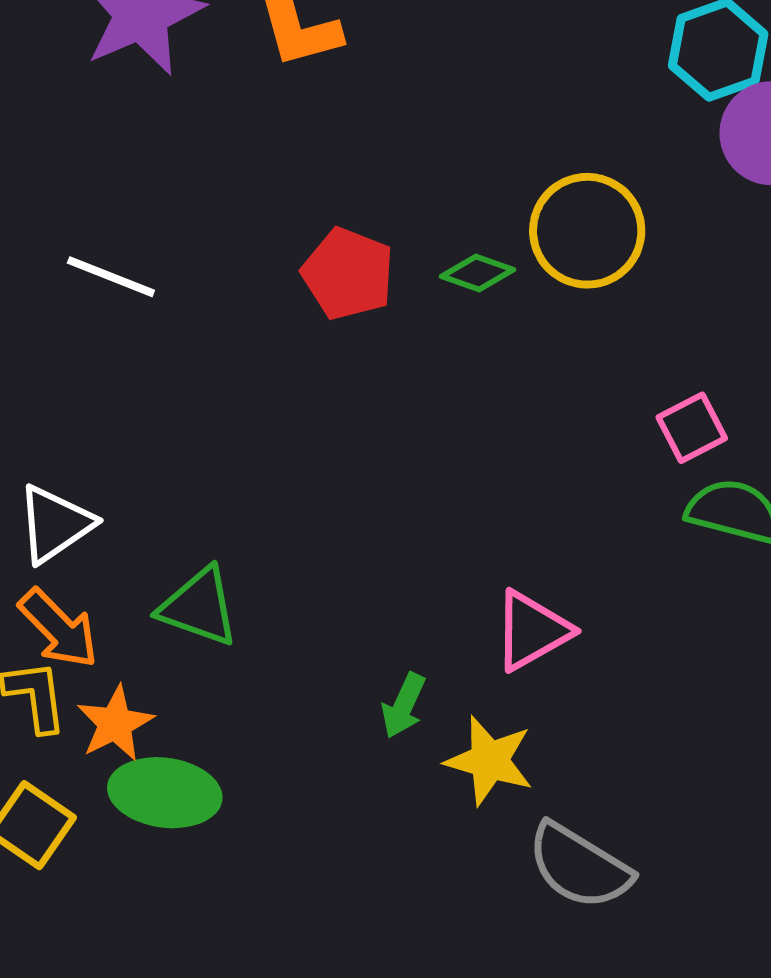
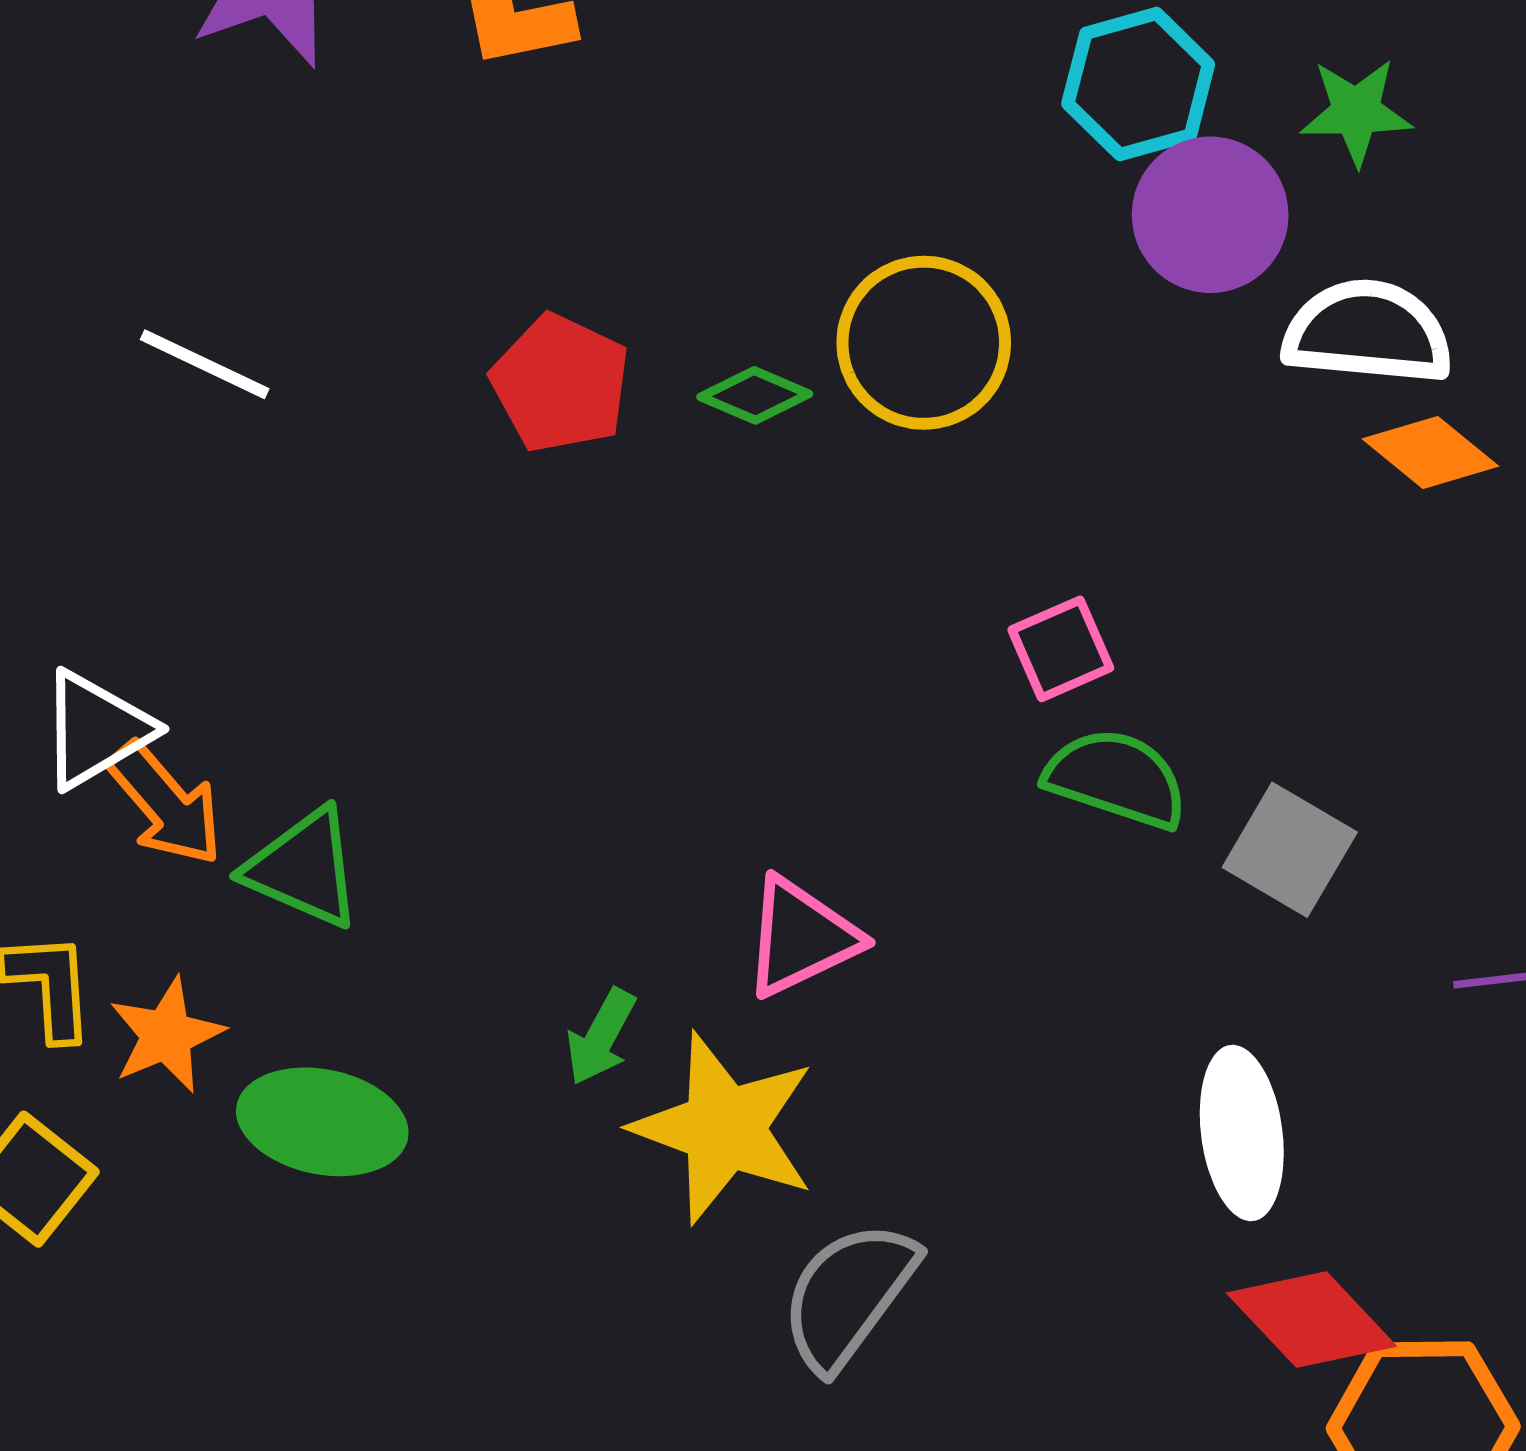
orange arrow: (59, 629) -> (166, 804), moved
yellow star: (489, 761) -> (724, 1128), size x1.4
green ellipse: (165, 793) -> (322, 1122), moved
gray semicircle: (579, 866) -> (848, 1295), turned 91

